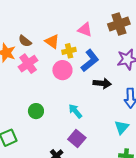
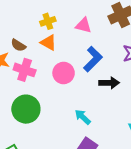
yellow cross: (69, 51) -> (48, 21), moved
pink cross: (28, 64) -> (25, 70), turned -30
green circle: (36, 111) -> (26, 109), moved, size x1.6

